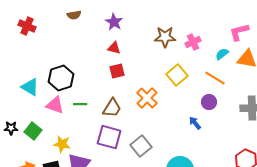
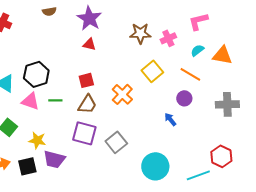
purple star: (114, 22) -> (89, 18), size x1.4
pink L-shape: (239, 32) -> (198, 21), moved
red square: (117, 71) -> (86, 80), moved

